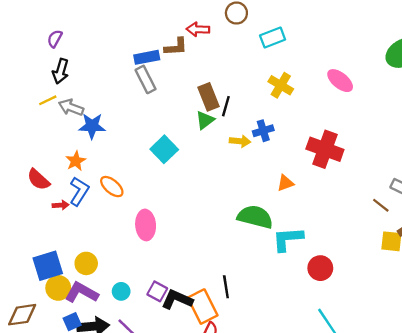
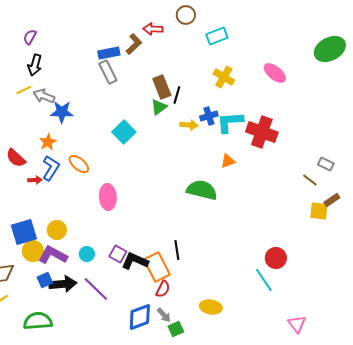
brown L-shape: (176, 47) -> (134, 44), turned -40
cyan L-shape: (288, 239) -> (230, 122), moved
red circle: (320, 268) -> (276, 258), moved

